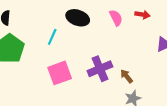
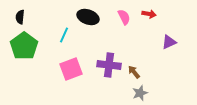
purple cross: (100, 69) -> (109, 65), turned 30

